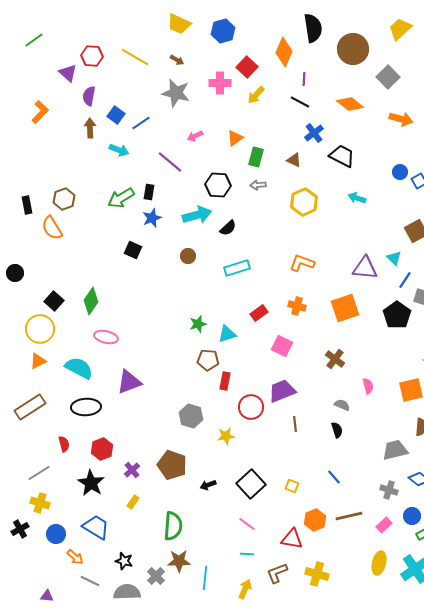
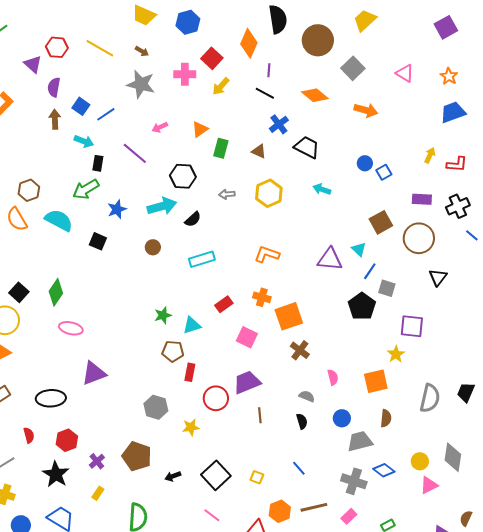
gray arrow: (258, 185) -> (227, 194), moved
black rectangle: (149, 192) -> (98, 163), moved
orange square: (345, 308) -> (289, 316), moved
cyan semicircle: (79, 368) -> (59, 220), moved
gray cross: (389, 490) -> (354, 481), size x1.4
blue circle: (412, 516) -> (342, 418), moved

